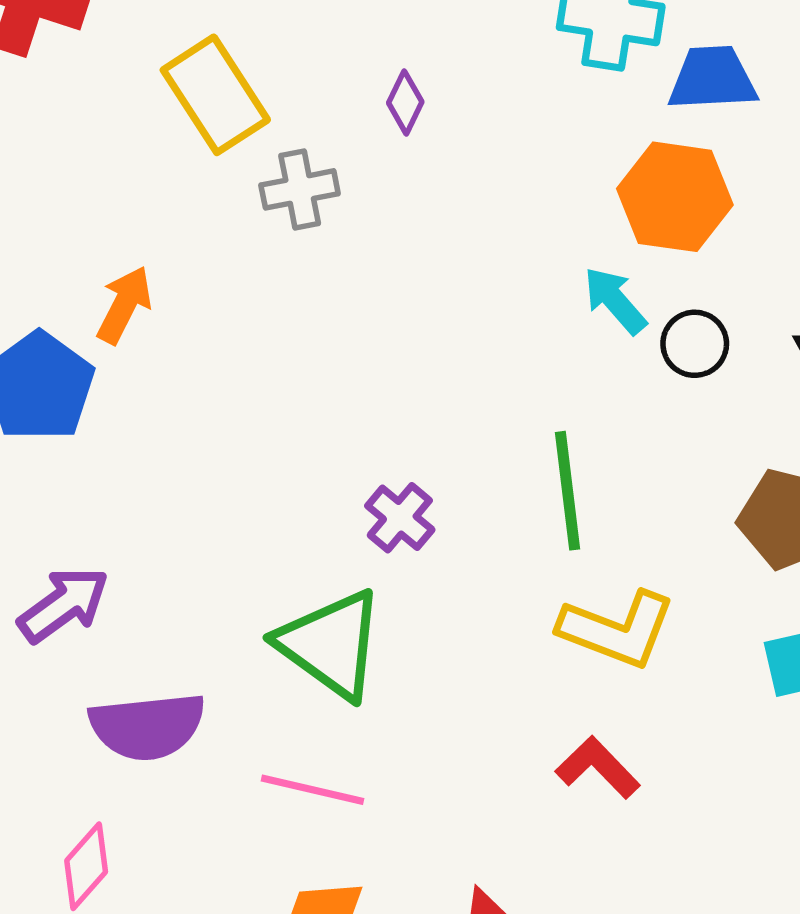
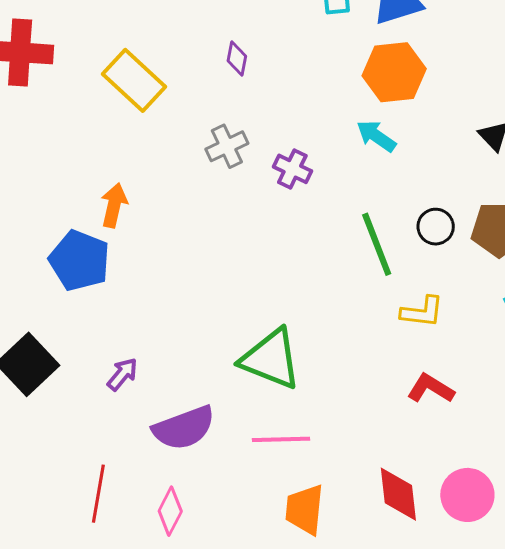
gray cross: (300, 189) -> (227, 146), moved
black circle: (695, 344) -> (436, 227), moved
purple cross: (400, 518) -> (292, 169), moved
purple arrow: (64, 605) -> (122, 374), size x0.7
yellow L-shape: (617, 629) -> (422, 312), size x0.7

